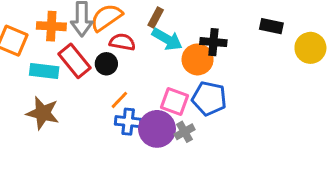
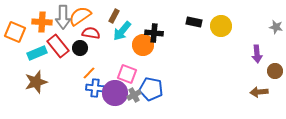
cyan arrow: (167, 39) -> (122, 31), turned 100
yellow circle: (310, 48) -> (221, 26), moved
cyan rectangle: (44, 71) -> (37, 53), turned -30
blue pentagon: (209, 99) -> (151, 89), moved
brown star: (43, 113) -> (36, 82), turned -30

